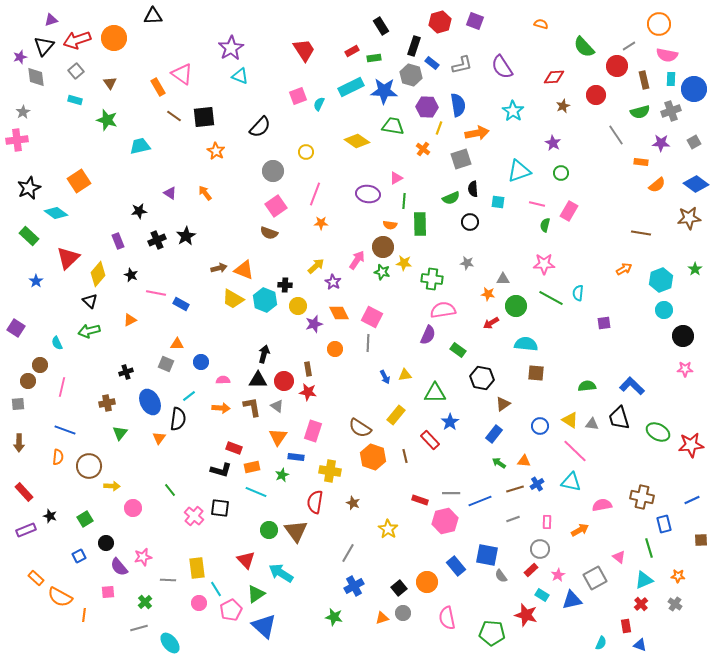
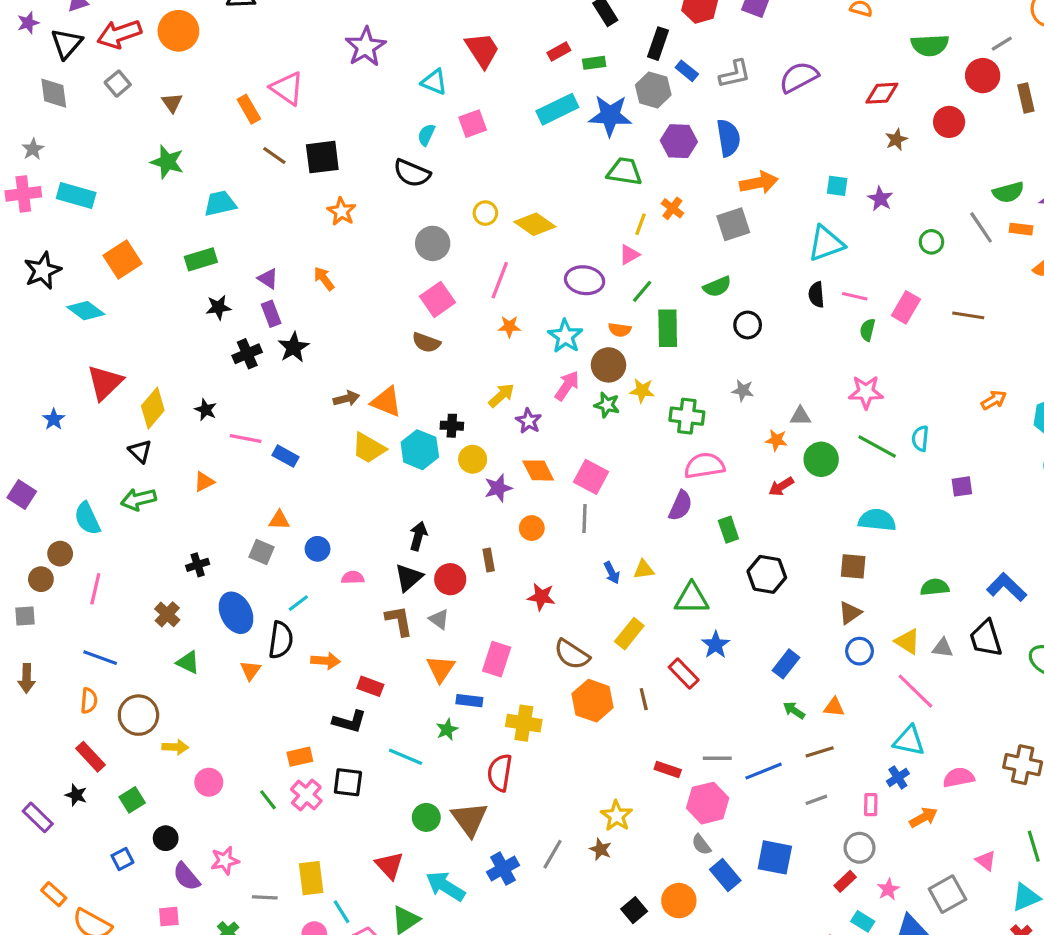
green semicircle: (584, 47) -> (930, 45), turned -50
purple star: (20, 57) -> (28, 23), moved
purple semicircle: (502, 67) -> (799, 77), turned 95
cyan triangle: (240, 76) -> (434, 82), moved
cyan rectangle: (75, 100) -> (76, 195), moved, size x1.6
cyan semicircle: (319, 104) -> (426, 135), moved
cyan star: (513, 111) -> (565, 336), moved
green semicircle: (640, 112) -> (1008, 192), moved
black semicircle: (260, 127) -> (412, 173), turned 70
yellow line: (439, 128) -> (640, 224), moved
gray line: (616, 135) -> (981, 227), moved
yellow diamond: (357, 141) -> (535, 224), moved
green circle: (561, 173) -> (931, 242), moved
black semicircle: (473, 189) -> (816, 295), moved
green line: (404, 201) -> (642, 291), turned 35
cyan square: (498, 202) -> (837, 186), moved
brown line: (641, 233) -> (968, 315), moved
green rectangle: (29, 236) -> (201, 259), moved, turned -60
purple rectangle: (118, 241) -> (271, 314), moved
cyan semicircle: (57, 343) -> (87, 518), size x1.5
cyan semicircle: (526, 344) -> (877, 520), moved
green rectangle: (458, 350) -> (728, 530), turned 35
black triangle: (258, 380) -> (409, 578), turned -42
red star: (308, 392) -> (541, 597), moved
brown cross: (107, 403) -> (167, 614), turned -35
brown triangle: (503, 404) -> (850, 613), moved
orange arrow: (221, 408) -> (326, 661), moved
green triangle: (120, 433) -> (188, 662), turned -42
orange rectangle: (252, 467) -> (300, 757), moved
blue cross: (537, 484) -> (898, 777), moved
green line: (170, 490) -> (268, 800), moved
red rectangle: (24, 492) -> (90, 757), moved
brown star: (353, 503) -> (601, 849), moved
purple rectangle: (26, 530) -> (38, 817), turned 66
gray semicircle: (501, 576) -> (701, 845), moved
blue cross: (354, 586) -> (503, 869), moved

